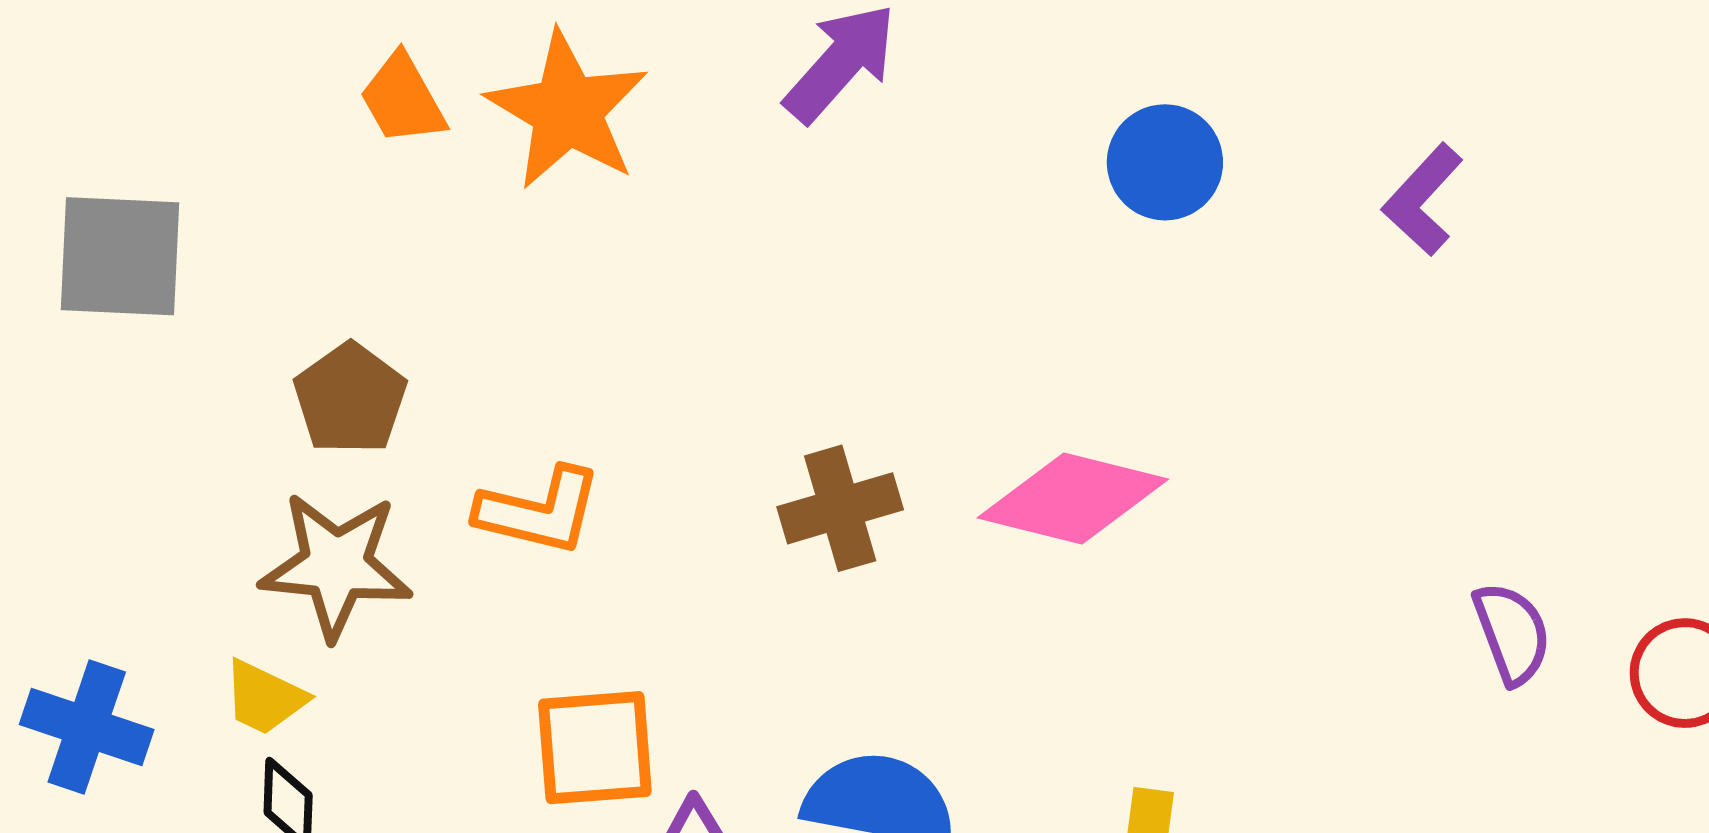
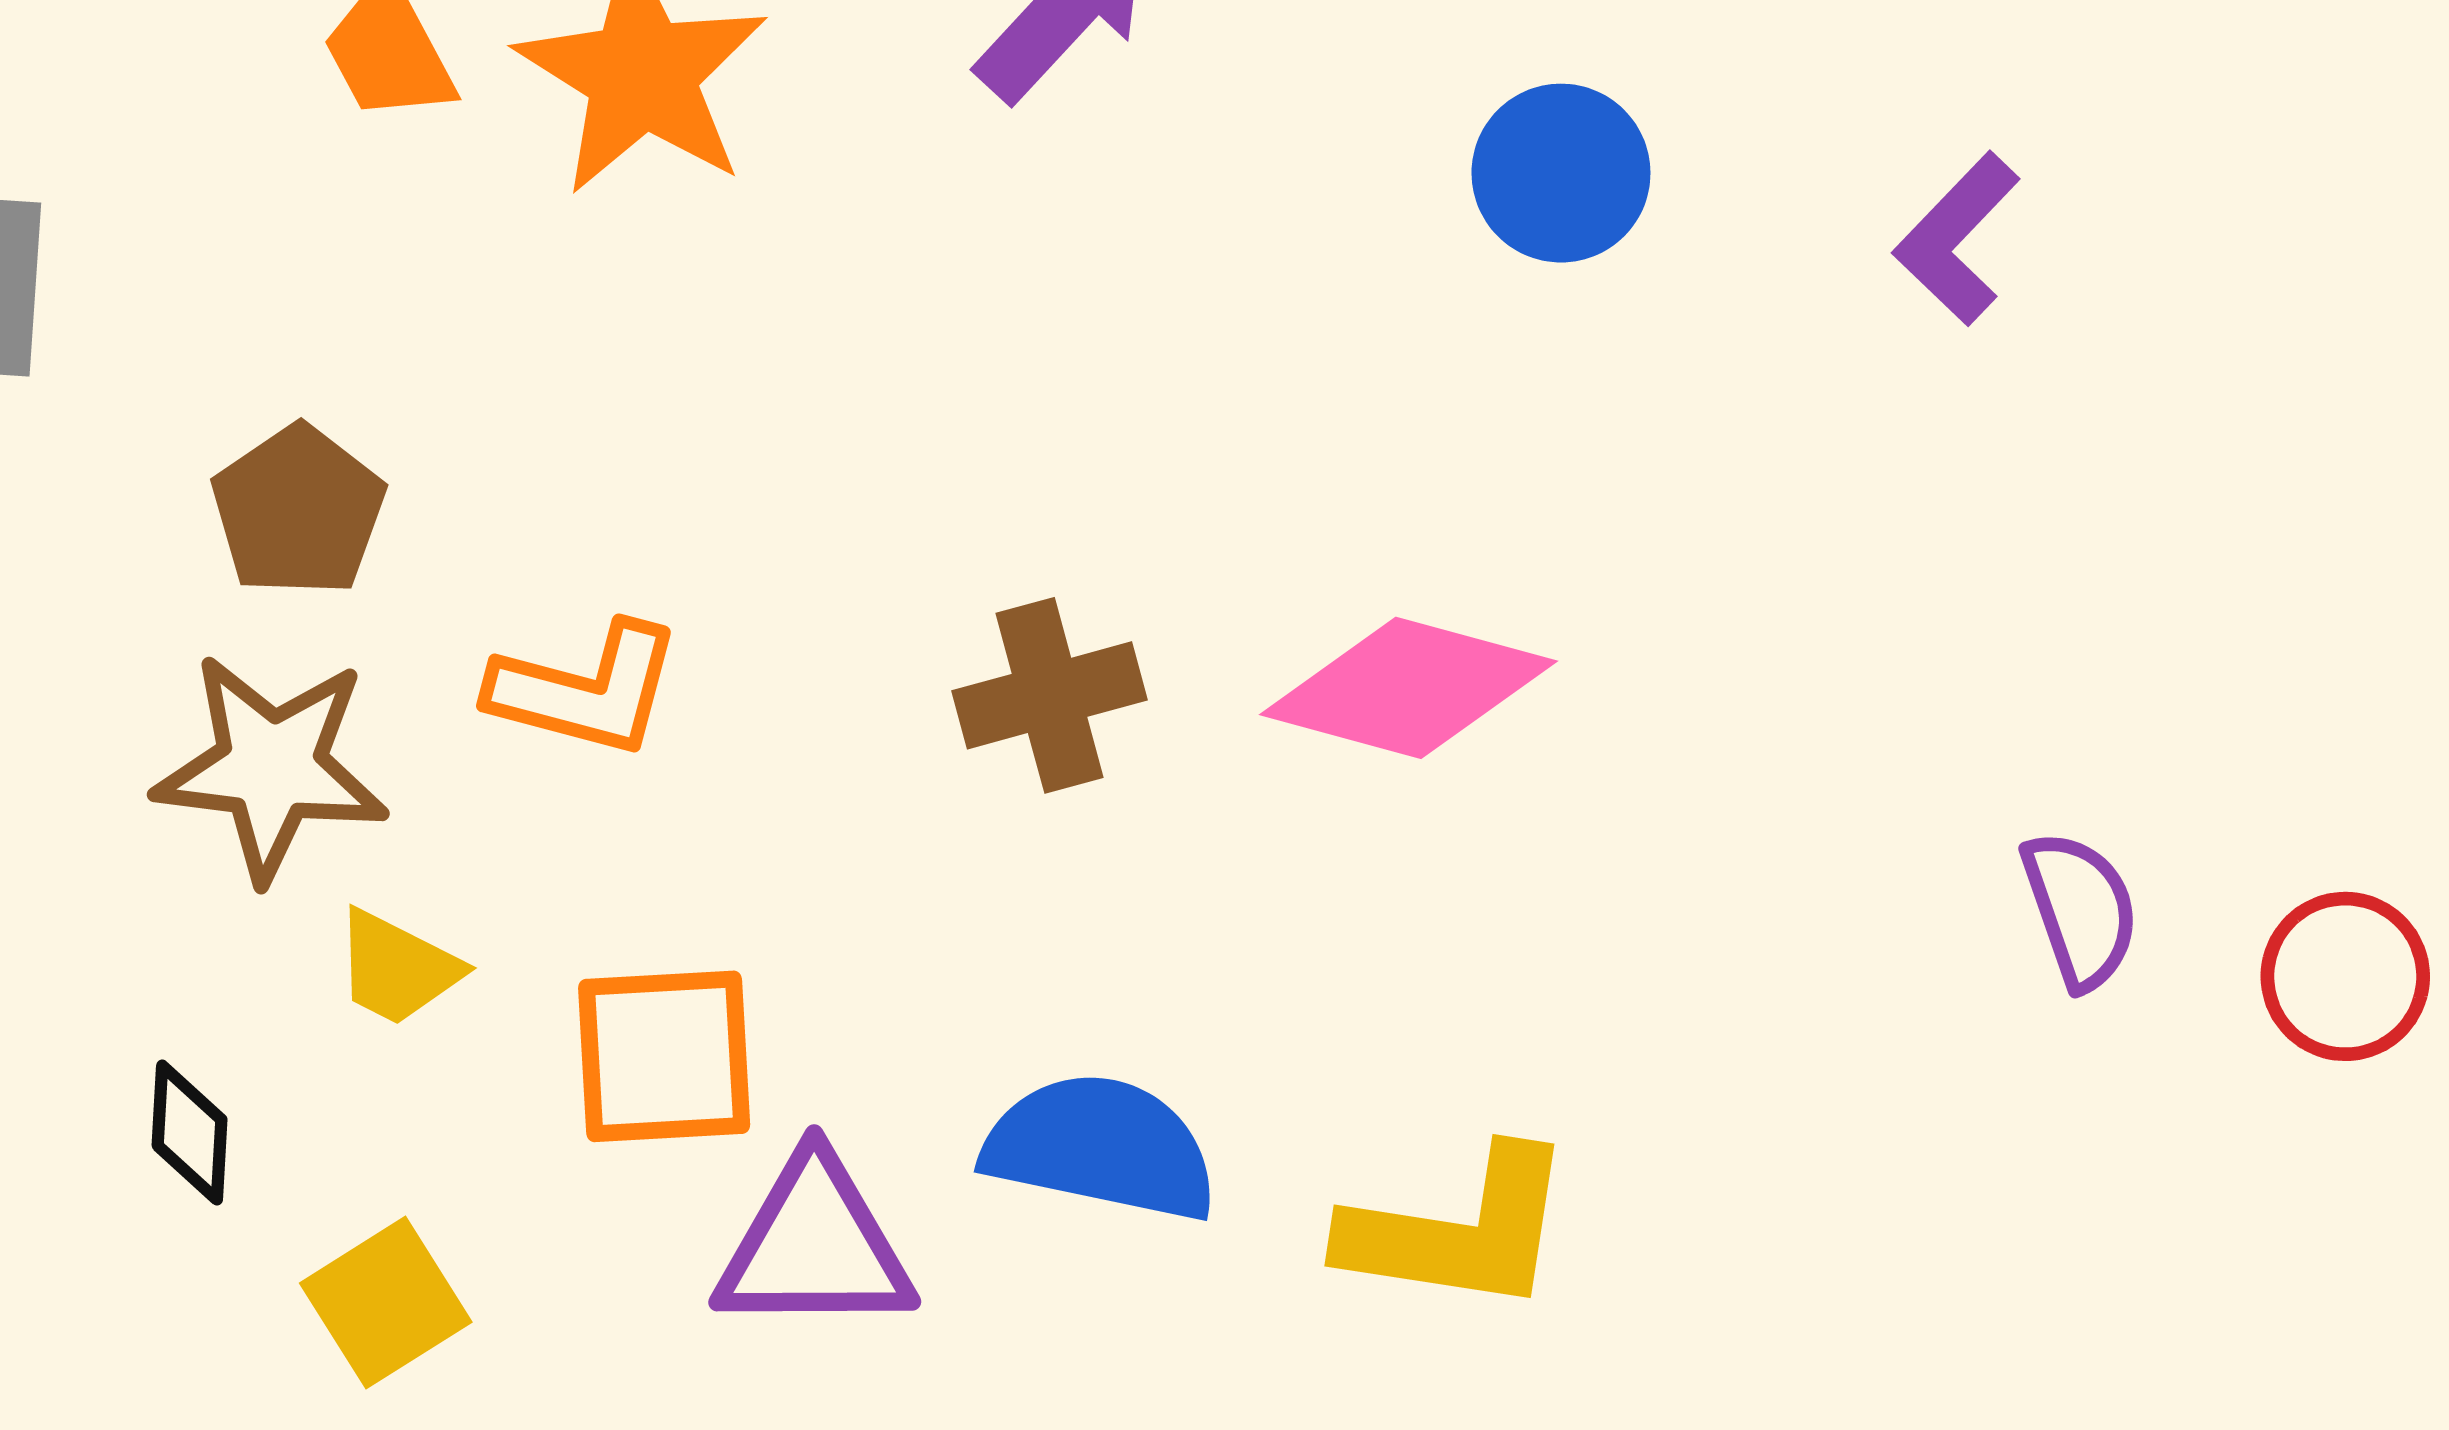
yellow trapezoid: (265, 698) -> (397, 968), moved

